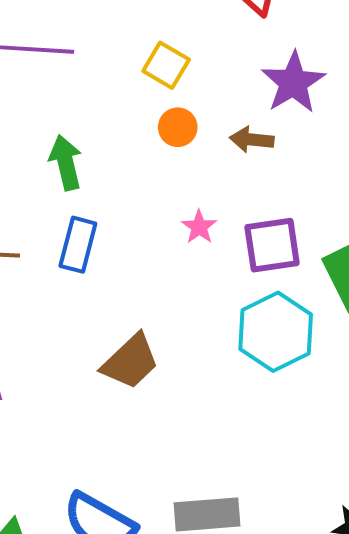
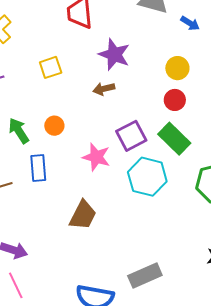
yellow square: (166, 65) -> (51, 67), turned -30
orange circle: (178, 127) -> (54, 126), moved
pink star: (199, 227) -> (96, 157), moved, size x1.6

